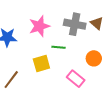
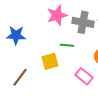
pink star: (39, 26) -> (57, 15), moved

